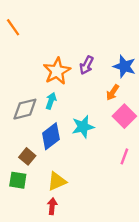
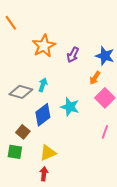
orange star: (57, 71) -> (44, 46), moved
gray diamond: (25, 109) -> (21, 92), turned 30
cyan star: (83, 127) -> (70, 107), turned 30

